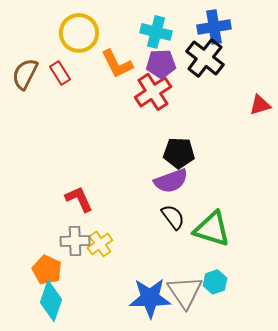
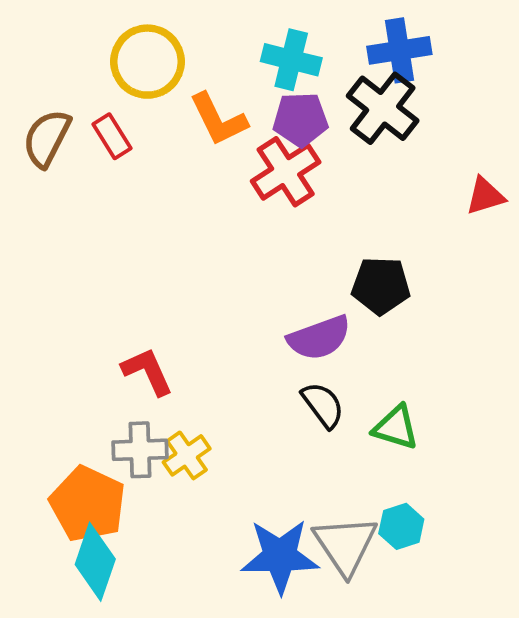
black pentagon: (179, 153) -> (381, 286), moved
green triangle: (212, 229) -> (396, 427), size x0.7
orange pentagon: (47, 270) -> (88, 504), size x1.4

